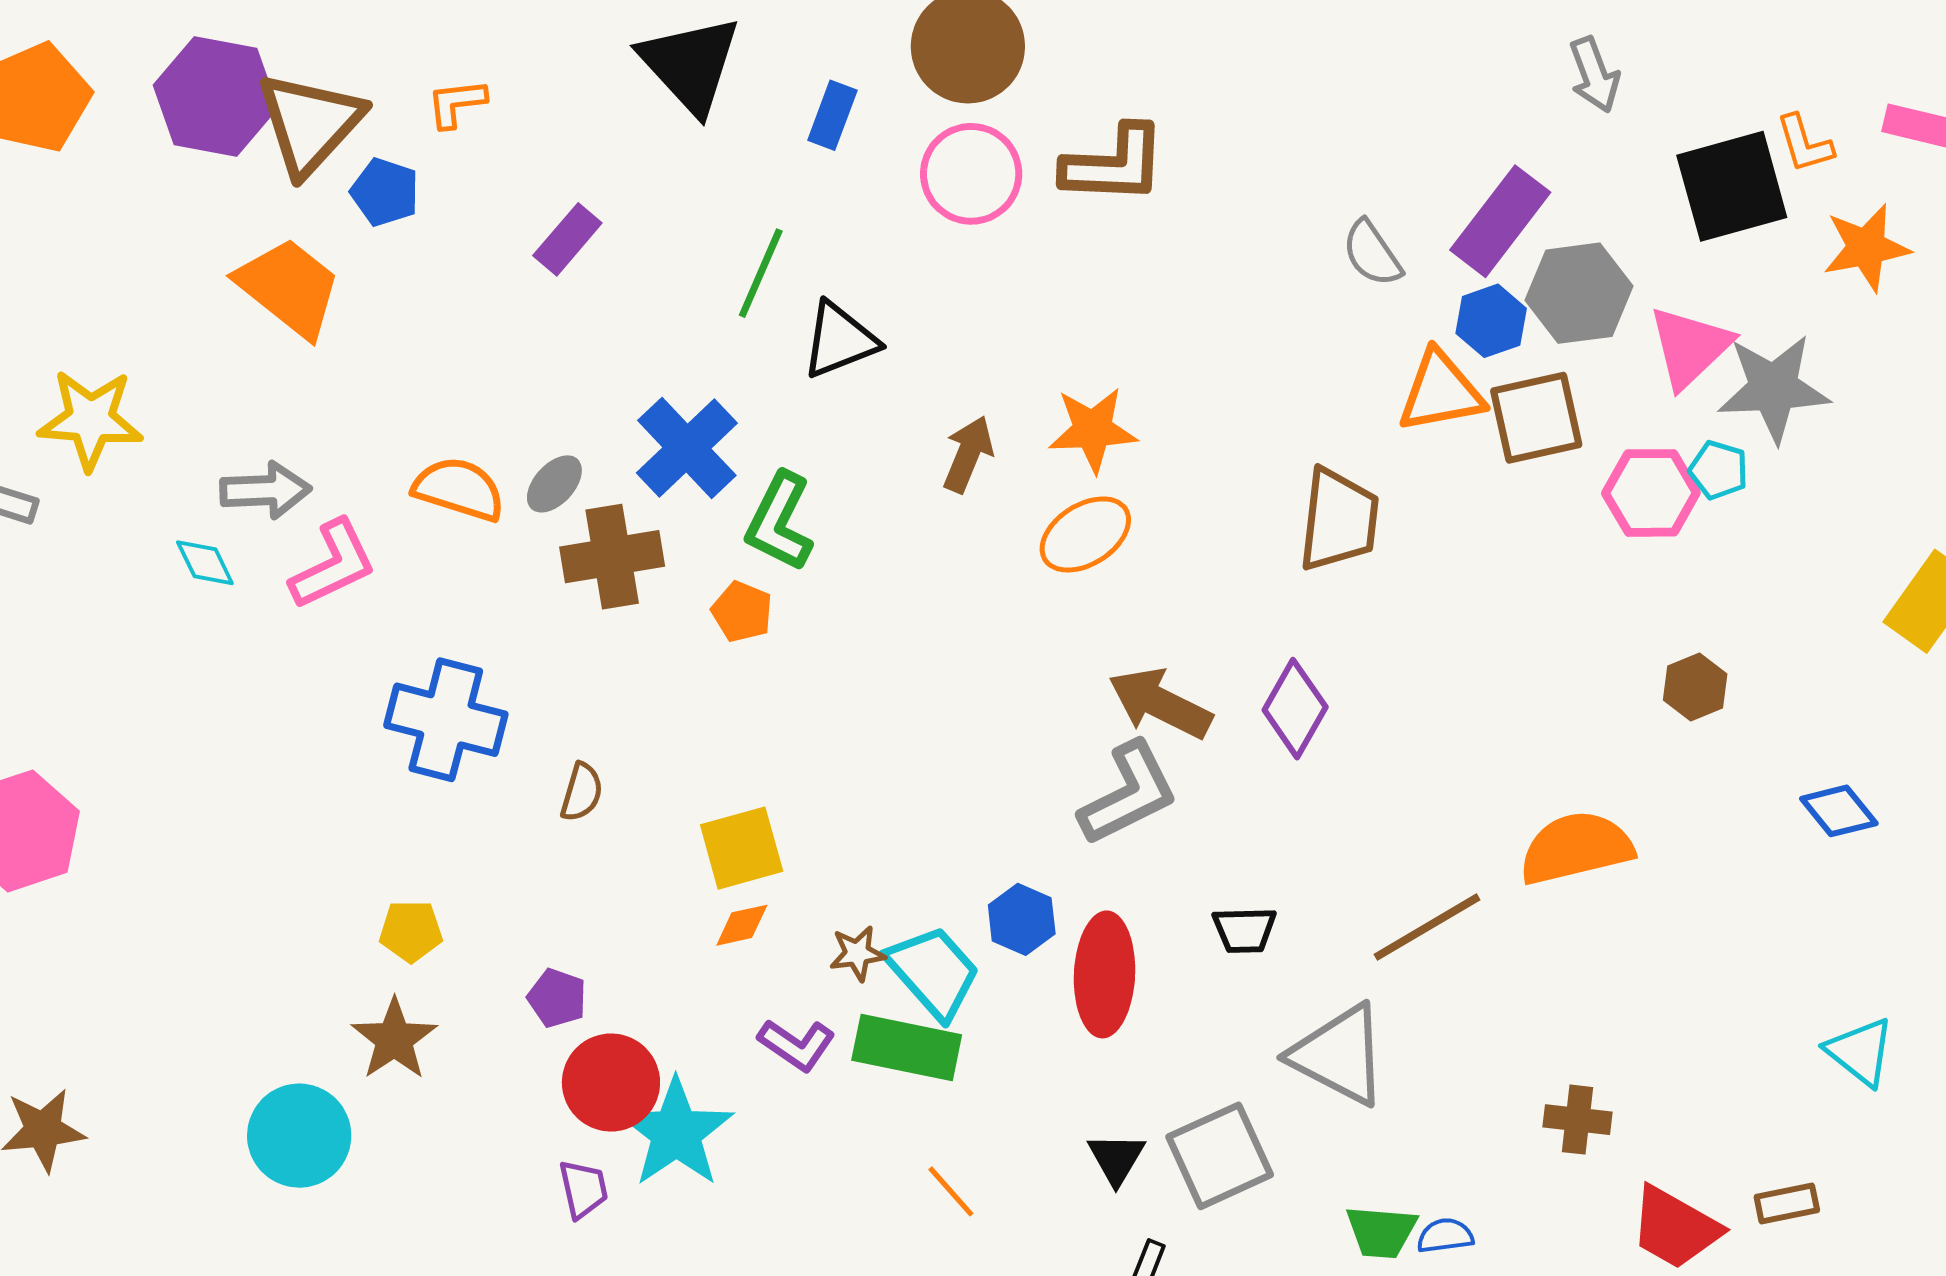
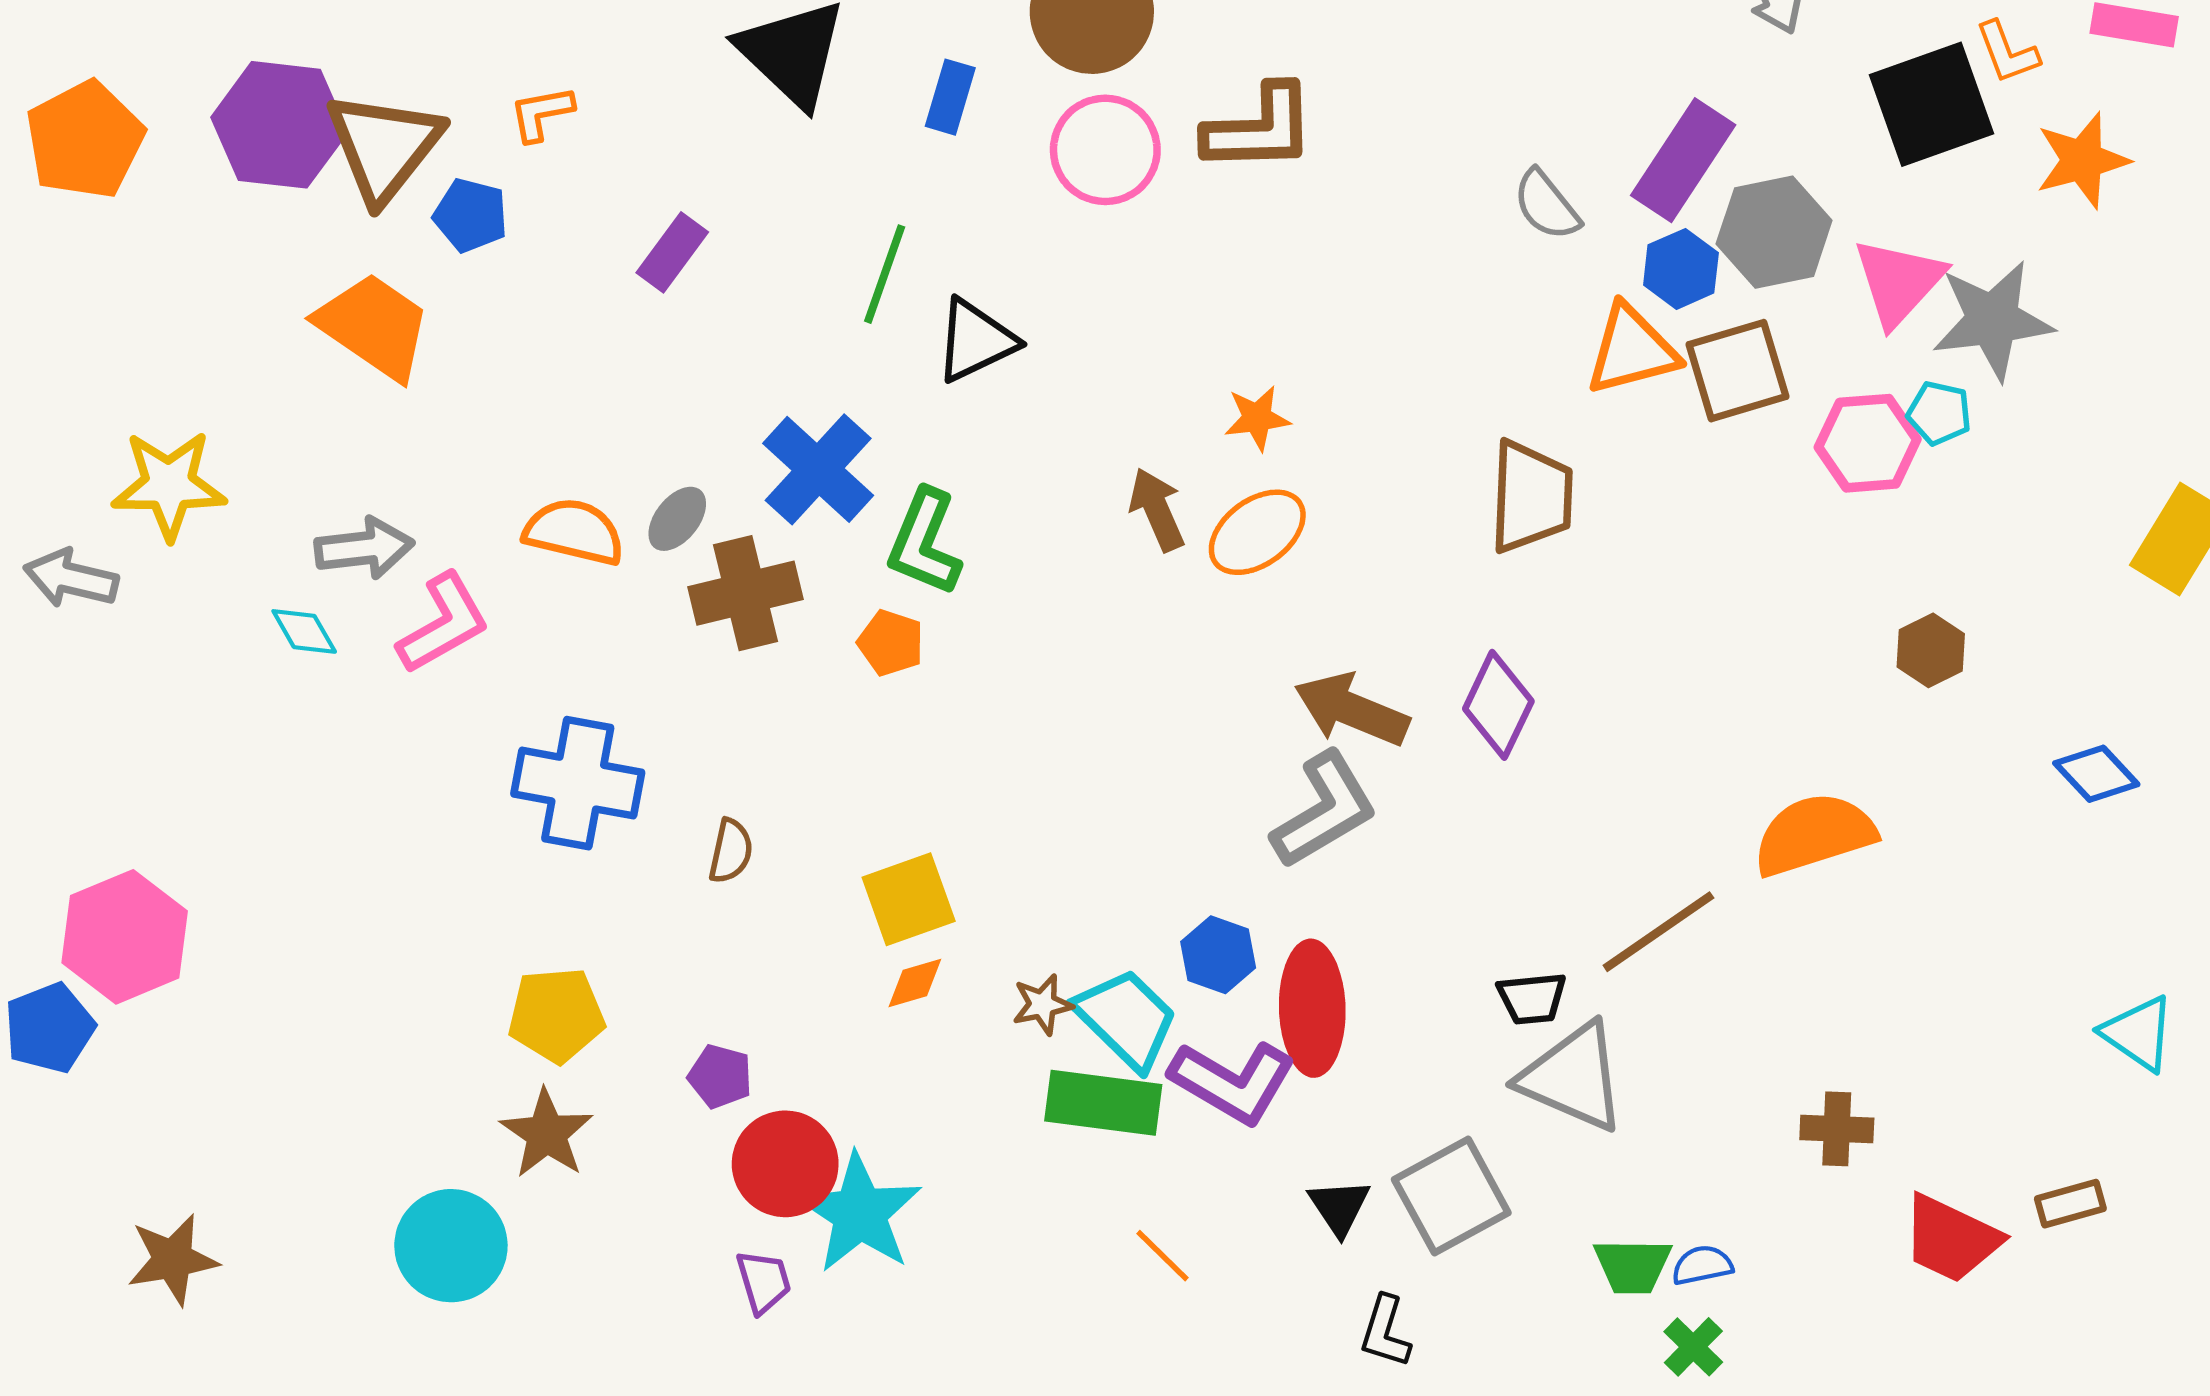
orange star: (1093, 430) -> (1257, 418), size x0.7
brown arrow: (968, 454) -> (1157, 509), moved, turned -42
black trapezoid: (1244, 930) -> (1532, 998), moved
yellow pentagon: (411, 931) -> (556, 1015), size x1.4
purple L-shape: (797, 1045) -> (1233, 1082), moved, size x1.5

